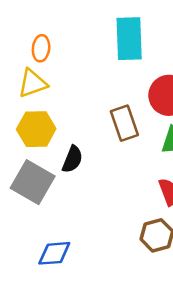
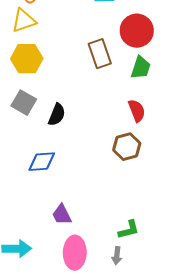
black semicircle: (72, 159) -> (57, 115), moved
gray square: (33, 182) -> (24, 103), size x0.7

